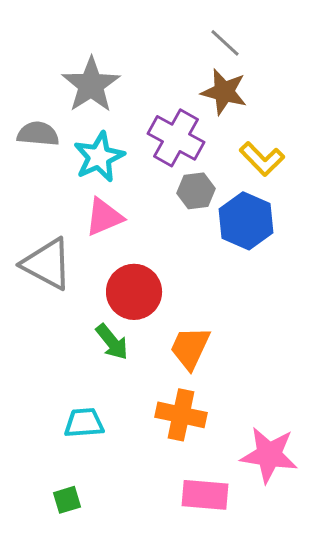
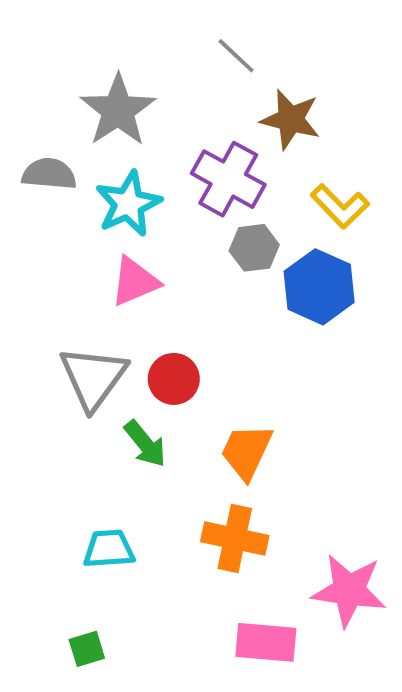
gray line: (225, 43) -> (236, 56), moved
gray triangle: (47, 264) -> (93, 378), moved, turned 38
red circle: (134, 292) -> (174, 379), size x0.7

